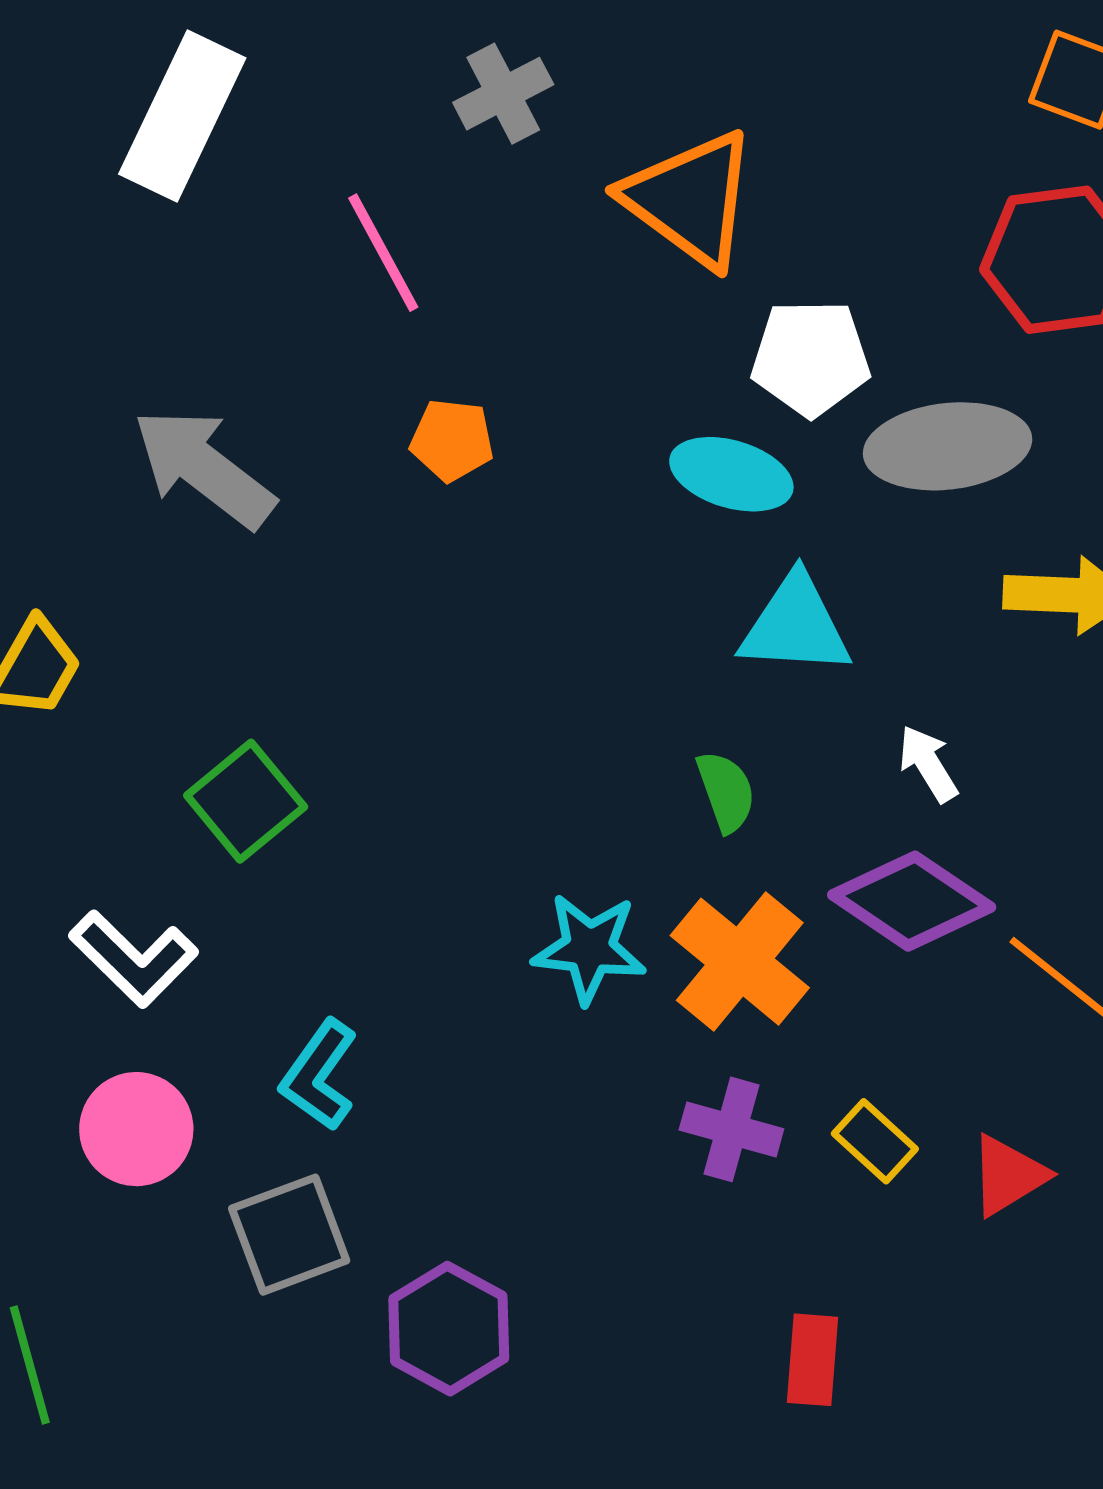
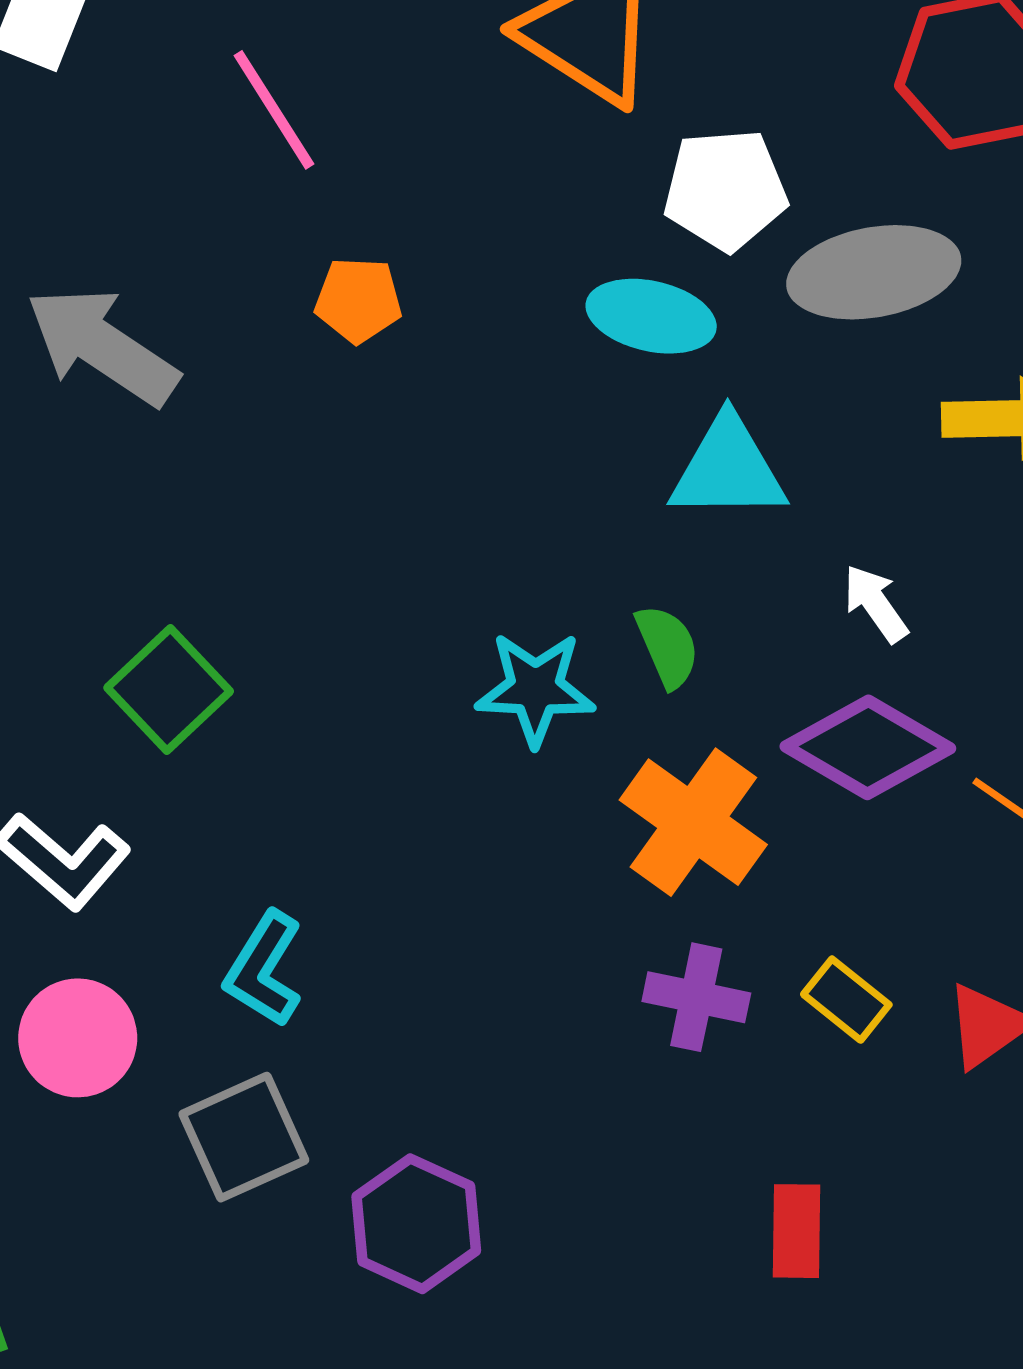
cyan star: (589, 948) -> (535, 689), moved

